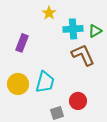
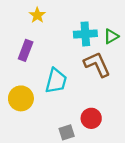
yellow star: (49, 13) -> (37, 15), moved
cyan trapezoid: (45, 82) -> (56, 81), moved

